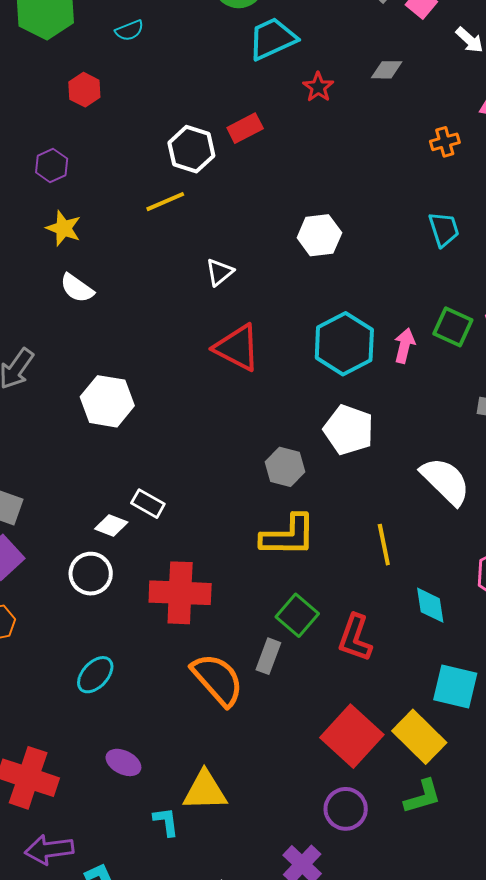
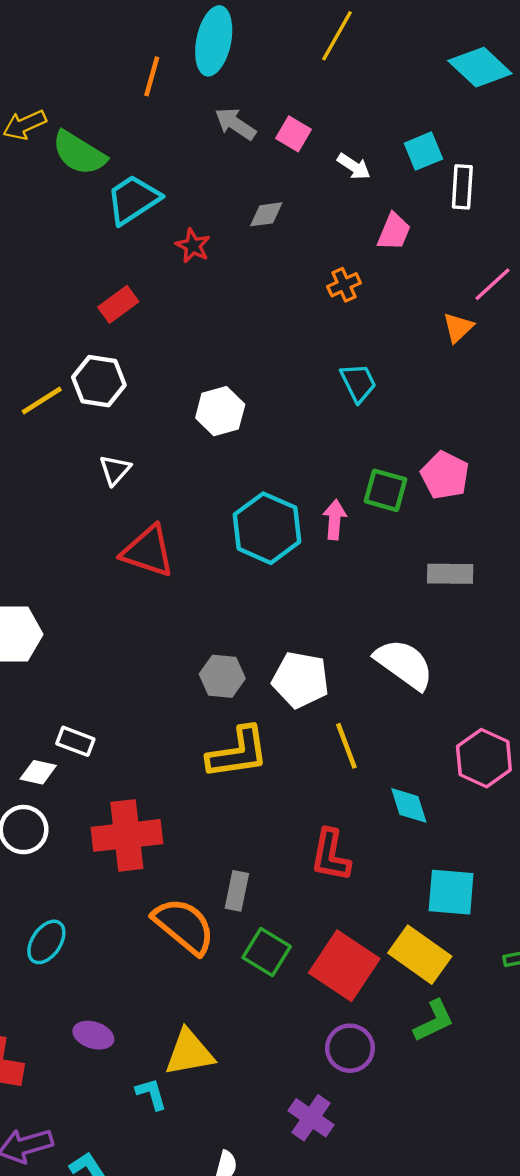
white hexagon: (191, 149) -> (99, 381), moved
white pentagon: (349, 430) -> (301, 680), moved
green square: (297, 615) -> (267, 952), moved

